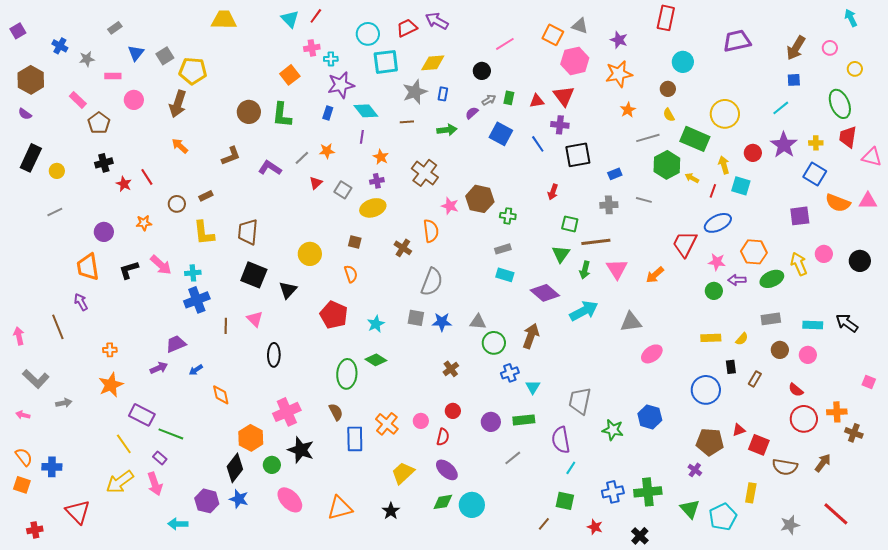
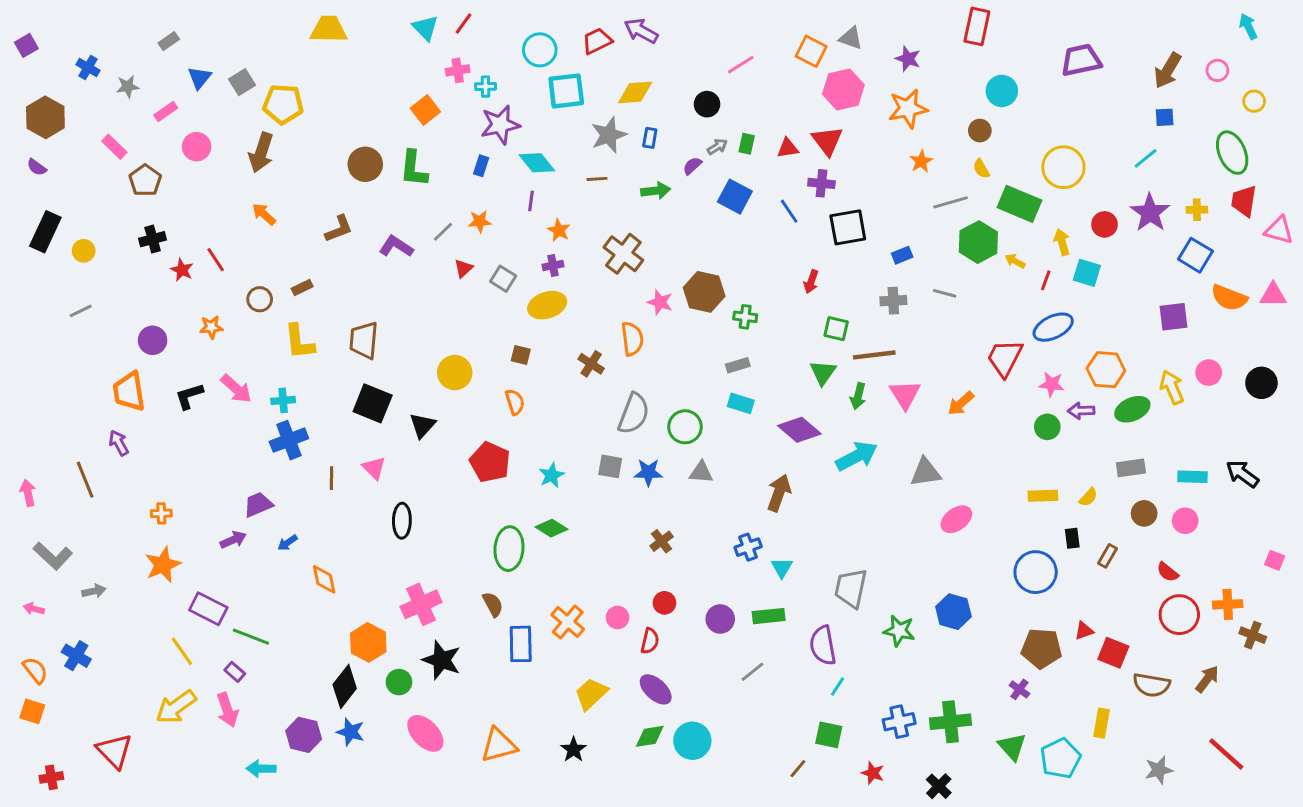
pink rectangle: (113, 76) -> (166, 111), turned -35
green circle: (494, 343) -> (685, 427), moved
blue cross: (52, 467) -> (76, 656), moved, turned 30

